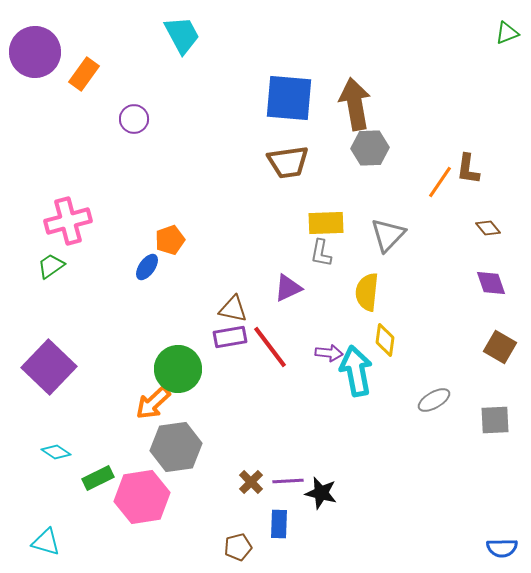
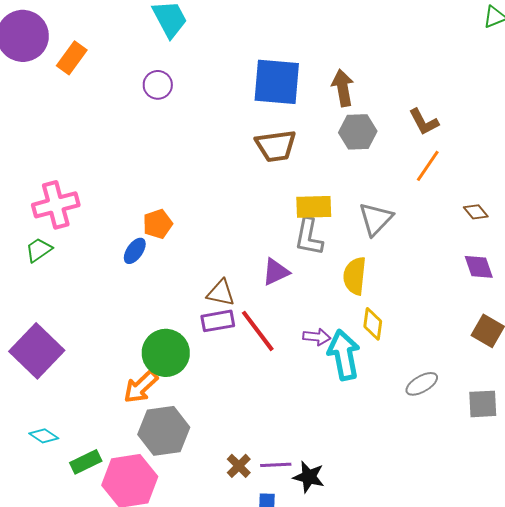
brown arrow: (355, 104) -> (343, 88), size x0.7
purple circle: (134, 119) -> (158, 85), moved
brown L-shape: (468, 169) -> (424, 122), moved, turned -36
gray L-shape: (321, 253) -> (309, 237), size x1.4

